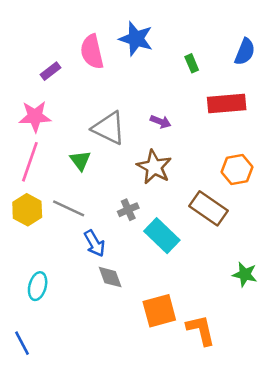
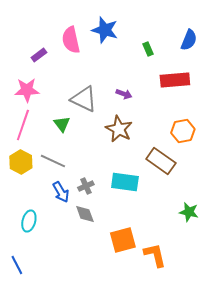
gray cross: (128, 210) -> (86, 186), moved
cyan rectangle: (162, 236) -> (125, 182), turned -36
blue arrow: (95, 243) -> (61, 192), moved

